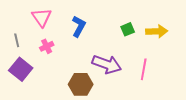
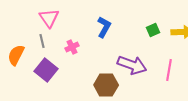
pink triangle: (42, 17) -> (49, 18), moved

